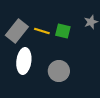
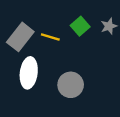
green square: (63, 31) -> (80, 26), moved, turned 35

